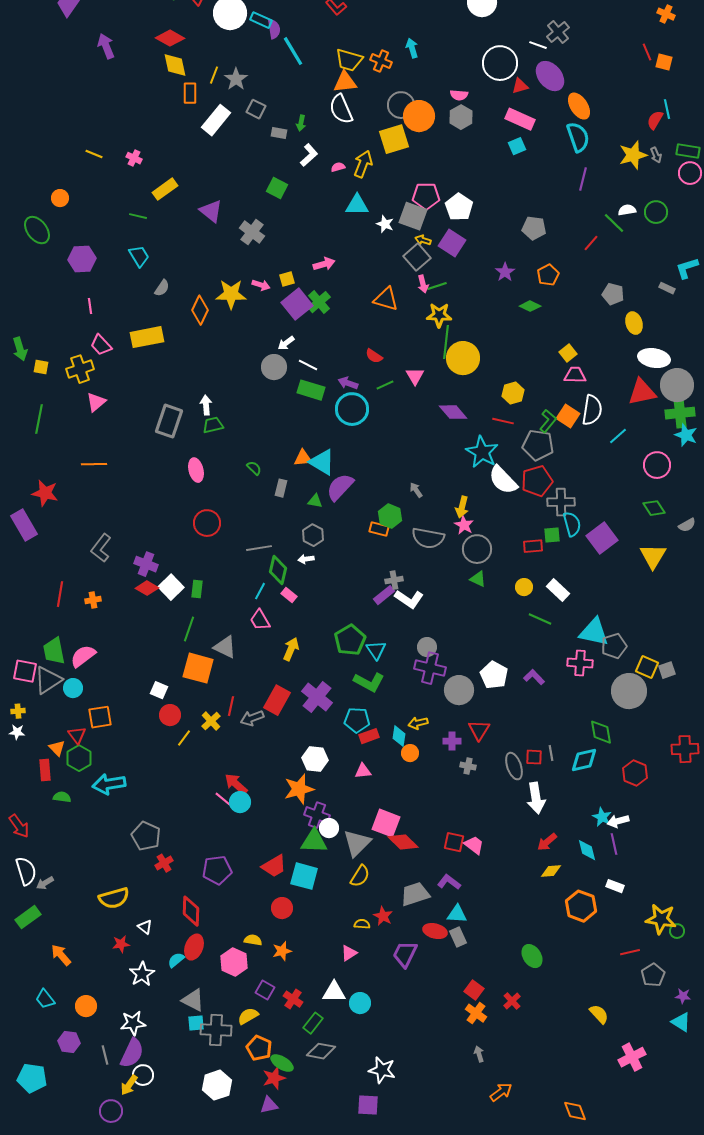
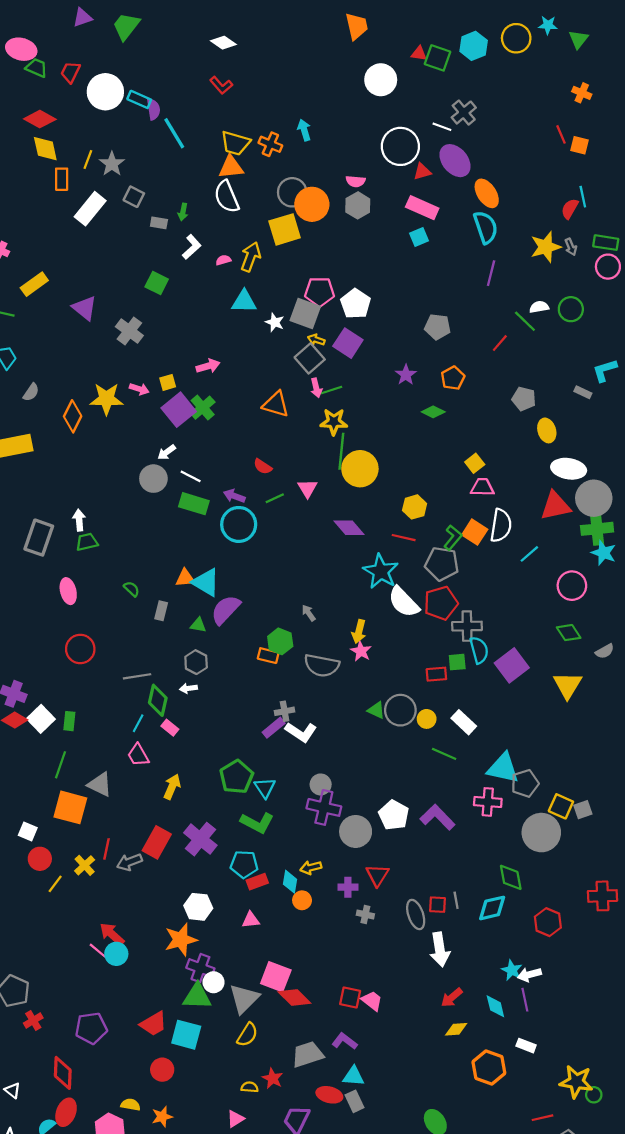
gray circle: (477, 549) -> (400, 710), moved
purple L-shape: (534, 677) -> (438, 817), size x1.5

